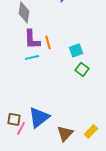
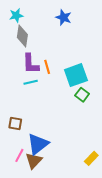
cyan square: (76, 50) -> (76, 75), size x1.6
brown square: (14, 119) -> (15, 123), moved
brown triangle: (65, 133) -> (34, 161), moved

